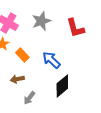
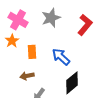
red L-shape: (75, 28) -> (85, 25), turned -125
orange rectangle: (22, 55) -> (32, 52), turned 40

